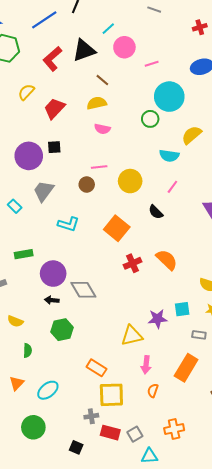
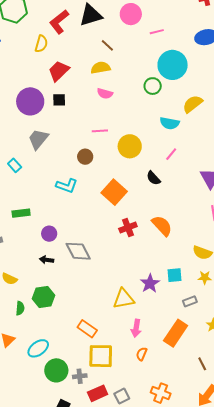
yellow semicircle: (26, 92) -> (41, 44), moved, turned 150
black square: (54, 147) -> (59, 100), moved
purple circle: (29, 156) -> (30, 101), moved
brown circle: (87, 185) -> (85, 157), moved
gray trapezoid: (44, 191) -> (38, 139), moved
purple circle: (53, 274) -> (49, 234), size x0.6
purple star: (158, 319) -> (150, 283), turned -30
green hexagon: (62, 330) -> (43, 297), moved
gray rectangle: (199, 335) -> (190, 301), turned -32
green circle: (33, 427) -> (56, 370), moved
orange cross: (174, 429) -> (161, 393), turned 30
red rectangle: (110, 433) -> (98, 393), turned -42

